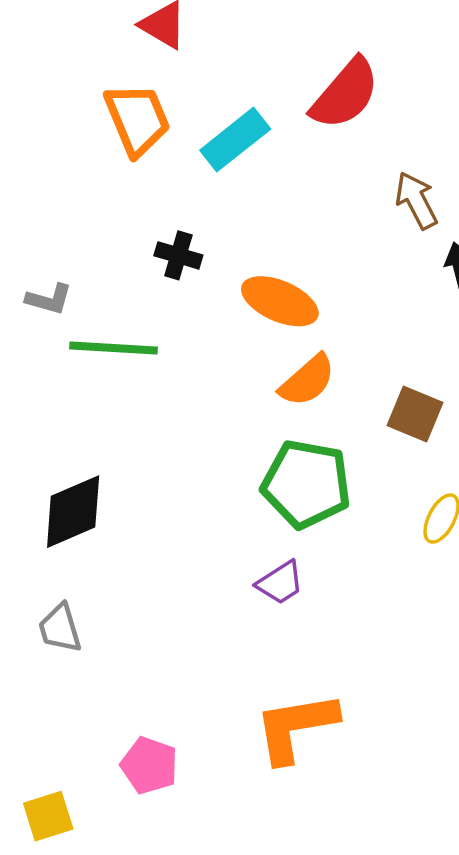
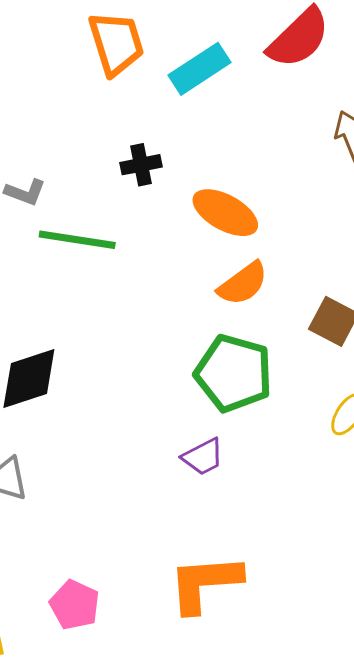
black cross: (178, 255) -> (141, 165), turned -33

